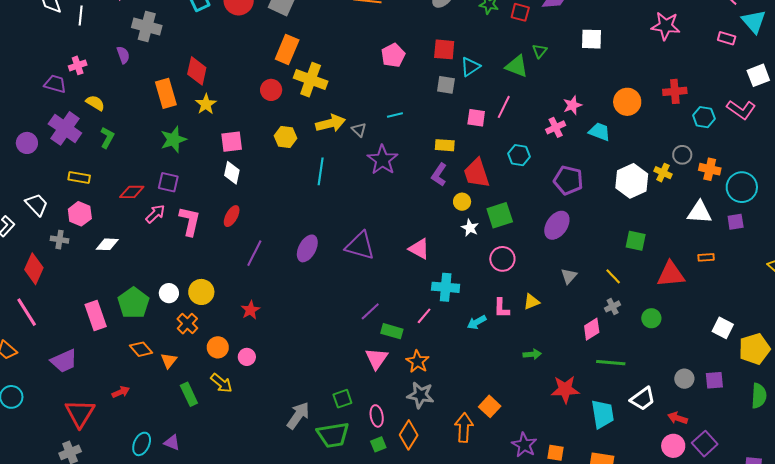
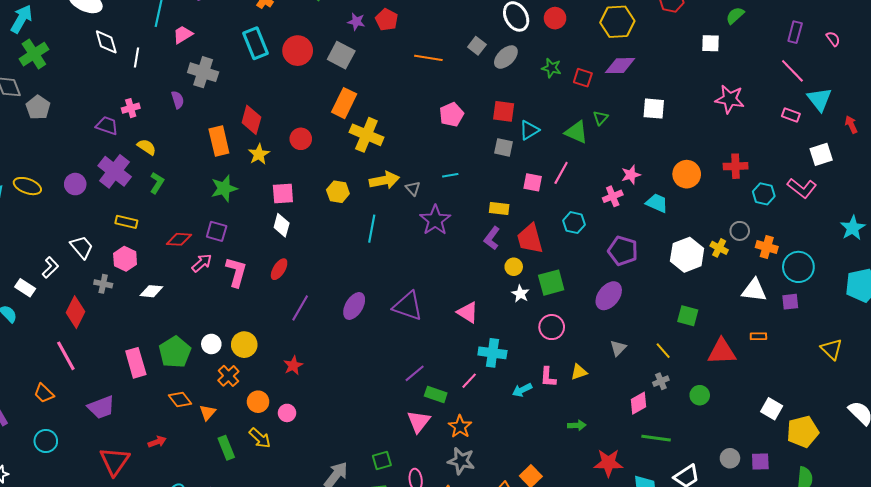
red circle: (271, 90) -> (301, 139), moved

